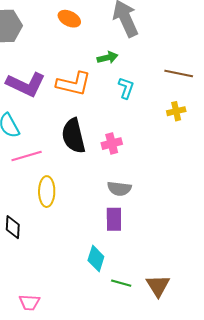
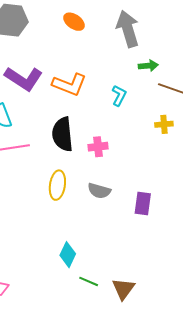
green arrow: (107, 58) -> (148, 66), moved
yellow ellipse: (47, 192) -> (57, 185), moved
purple rectangle: (114, 219) -> (143, 204), moved

